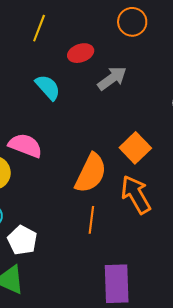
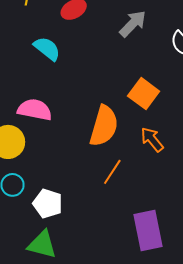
gray arrow: (112, 78) -> (133, 24), moved
orange arrow: (136, 195) -> (152, 139), size x0.7
orange line: (91, 220) -> (112, 172), turned 36

